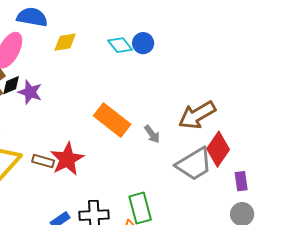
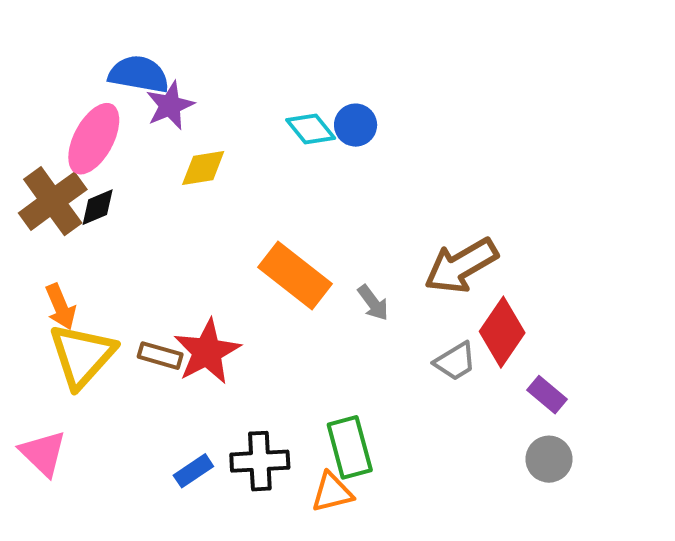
yellow diamond: (65, 42) -> (203, 168), moved
purple star: (30, 92) -> (170, 105), moved, turned 30
gray trapezoid: (194, 164) -> (455, 361), size x0.6
purple rectangle: (241, 181) -> (547, 395), turned -42

